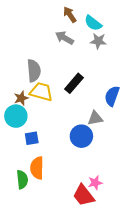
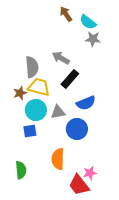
gray arrow: (64, 38) -> (61, 58), moved
blue semicircle: (112, 96) -> (86, 103), moved, turned -132
cyan circle: (16, 116) -> (36, 110), moved
gray triangle: (95, 118) -> (58, 112), moved
orange semicircle: (37, 168) -> (58, 159), moved

